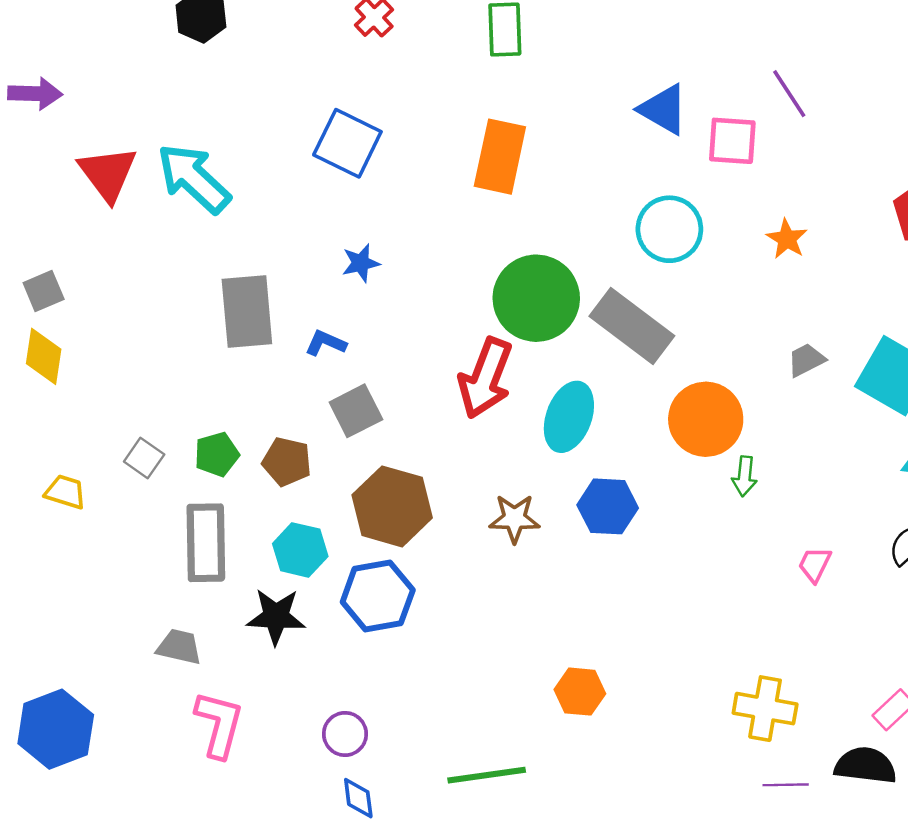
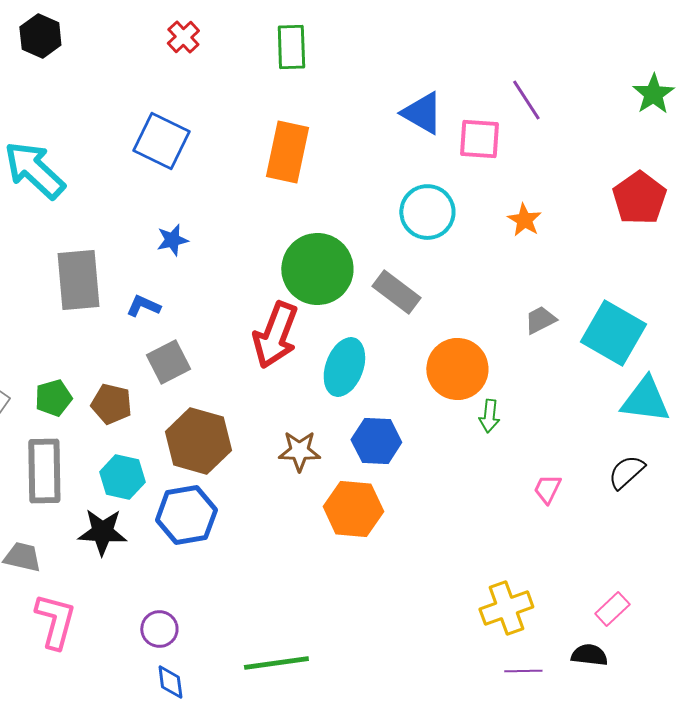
gray rectangle: (632, 326) -> (396, 292), size x0.7
orange hexagon: (580, 692) -> (353, 509), moved, size x1.4
yellow cross: (765, 709) -> (506, 608), turned -30
black semicircle: (866, 765) -> (589, 655), size x0.7

